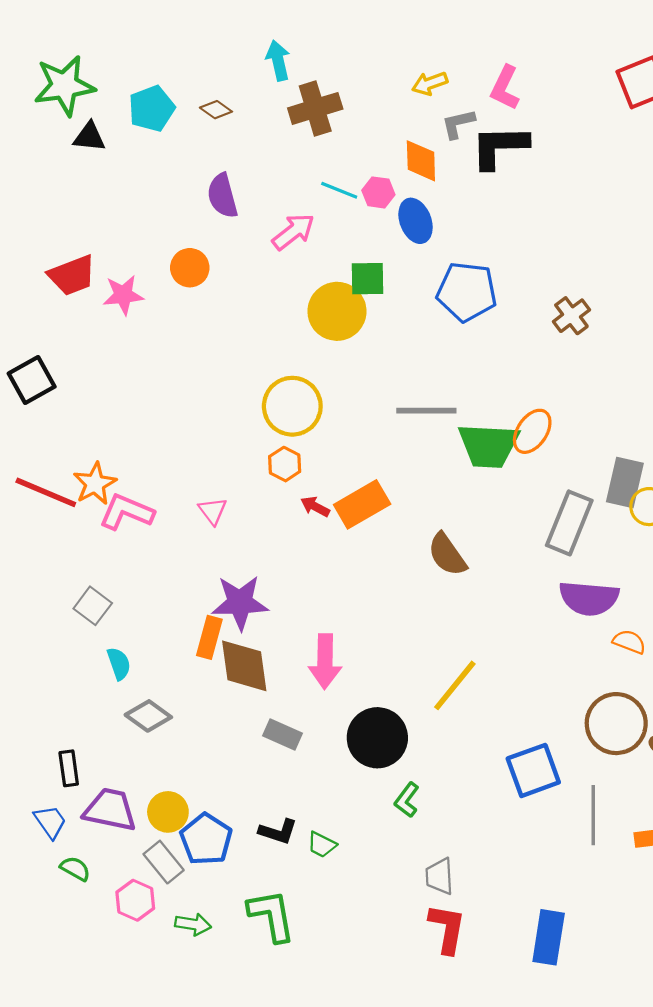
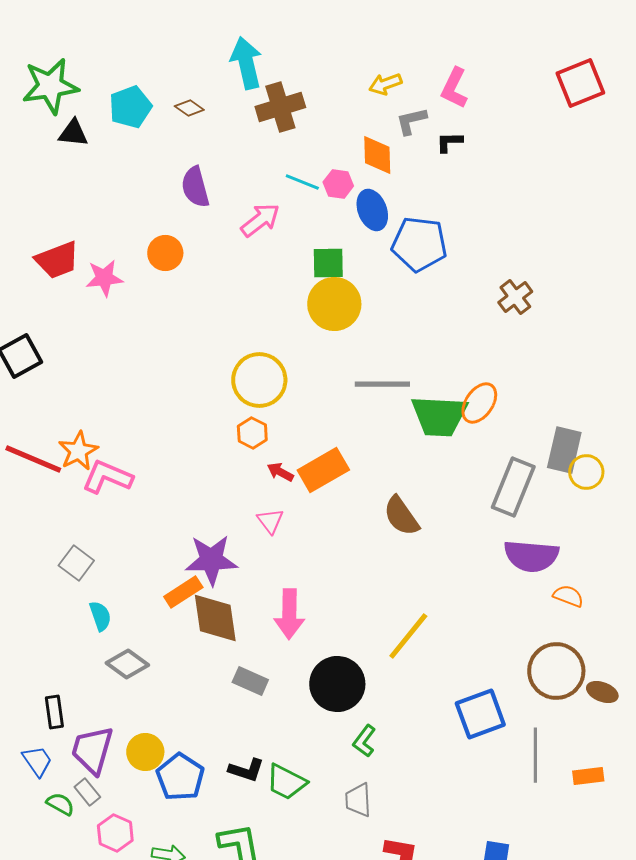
cyan arrow: (278, 60) -> (246, 63), size x1.4
black L-shape: (499, 147) -> (449, 142), size x0.5
blue pentagon: (467, 292) -> (419, 244), moved
yellow circle: (337, 311) -> (334, 304), moved
pink triangle: (213, 511) -> (270, 521), moved
orange rectangle: (209, 637) -> (183, 592), turned 42
purple trapezoid: (110, 810) -> (92, 750), turned -86
green trapezoid: (322, 845) -> (286, 782), size x1.5
gray rectangle: (164, 862) -> (87, 792), moved, size x0.7
gray trapezoid: (440, 876) -> (358, 800), moved

